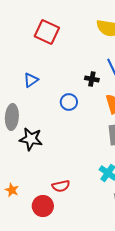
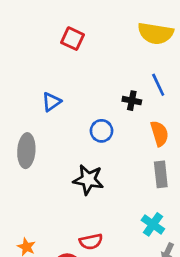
red square: (47, 32) -> (73, 39), size x0.7
black star: (31, 139) -> (88, 180), moved

